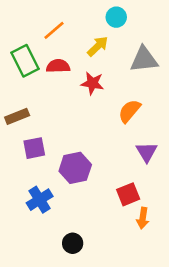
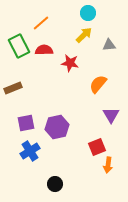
yellow arrow: (98, 46) -> (84, 35), moved
gray triangle: (144, 59) -> (109, 45), size x0.6
purple square: (34, 148) -> (26, 123), moved

